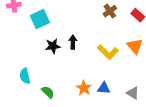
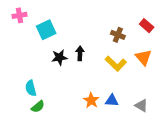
brown cross: (110, 11) -> (118, 35), moved, turned -32
green semicircle: (48, 92) -> (38, 107), moved, turned 96

